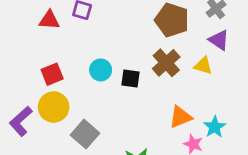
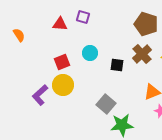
cyan circle: (101, 70) -> (90, 53), moved
gray square: (85, 134) -> (106, 104), moved

